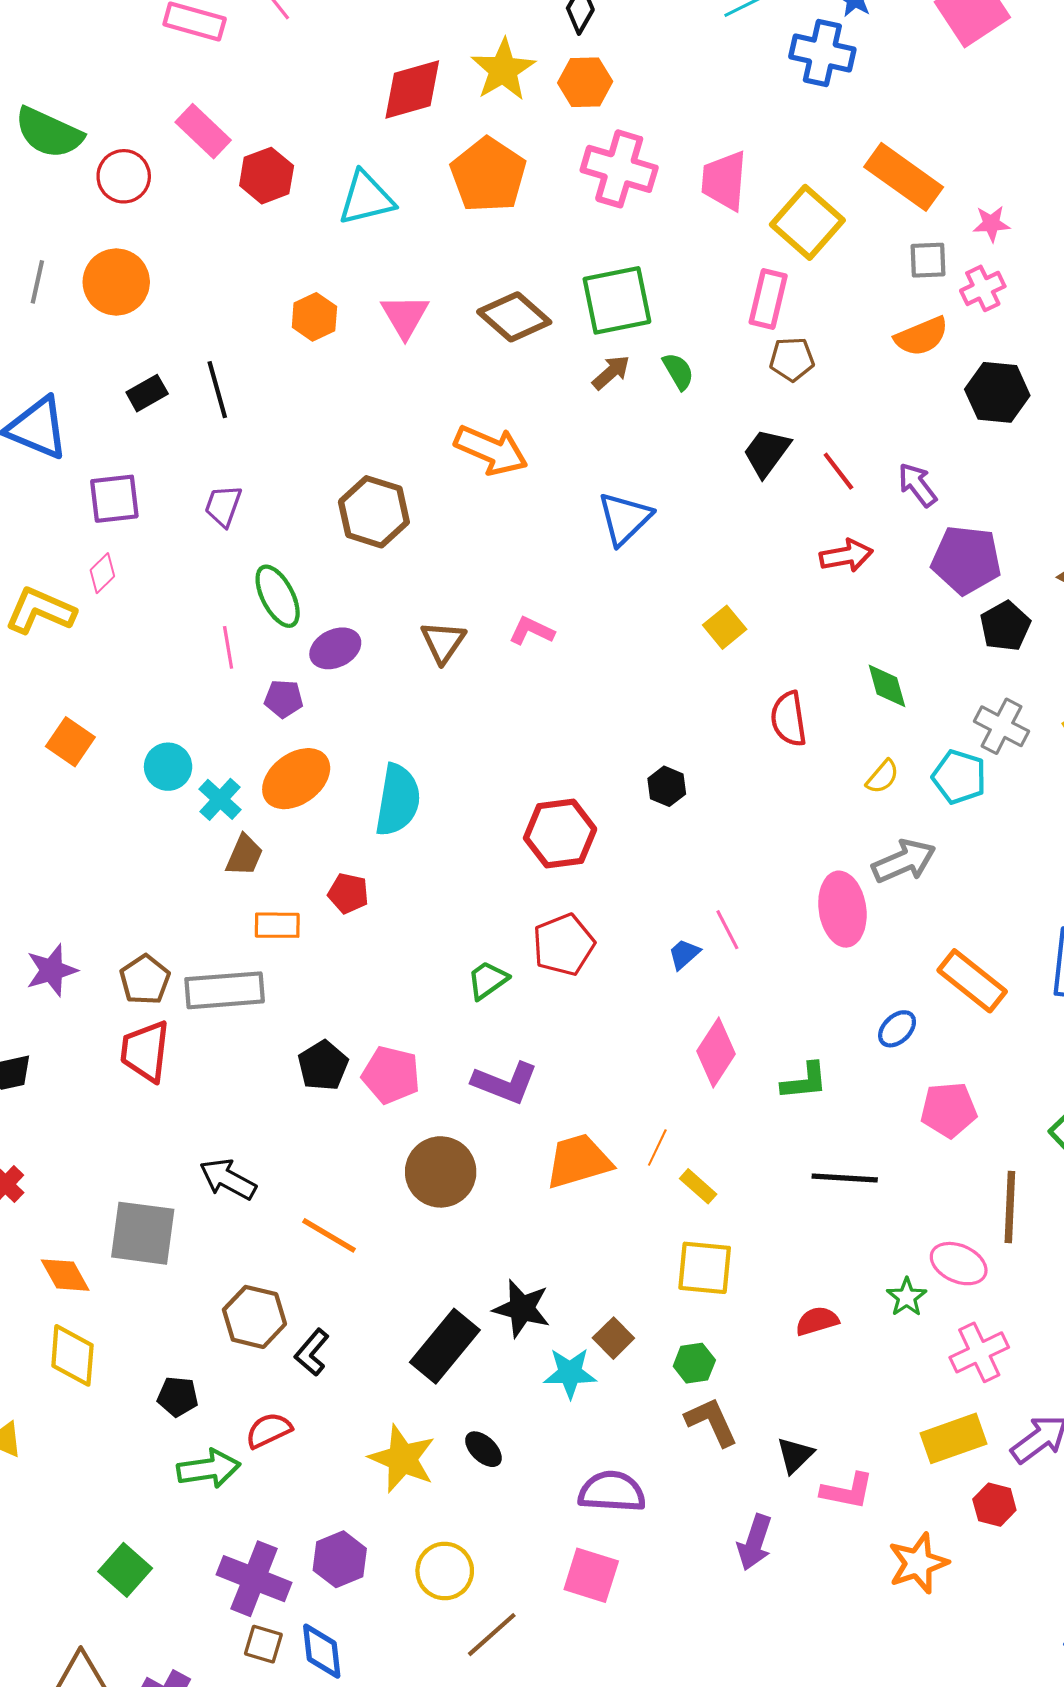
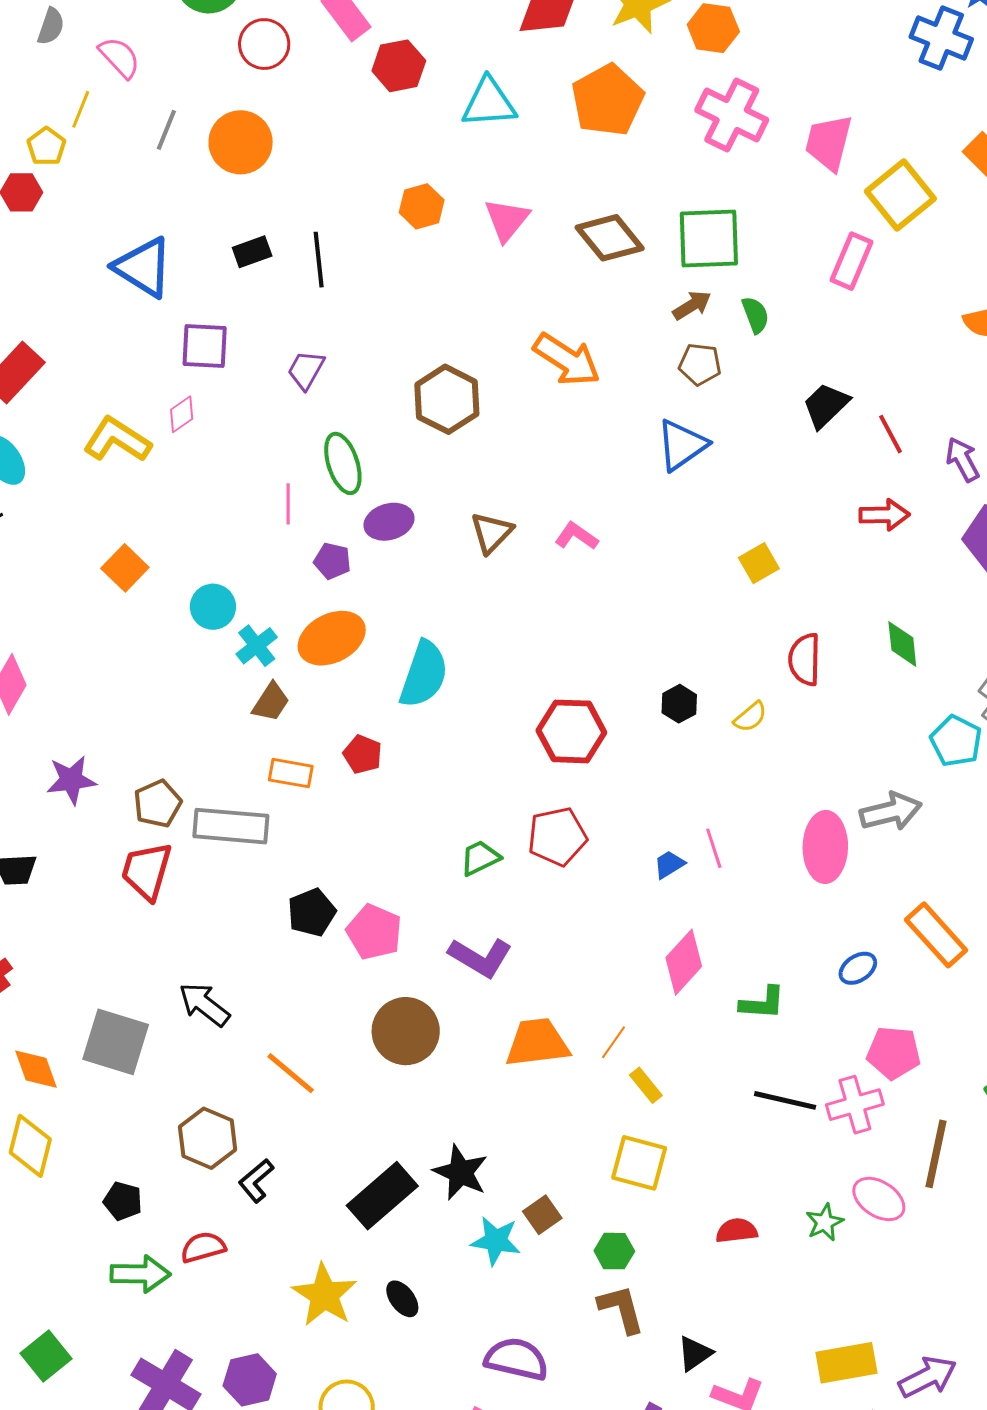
brown pentagon: (792, 359) -> (700, 364), moved
yellow semicircle: (882, 777) -> (750, 717), moved
pink cross: (979, 1352) -> (855, 1105), moved

